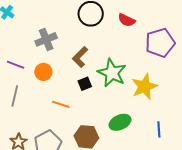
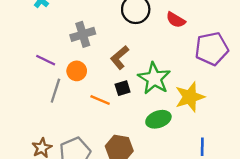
gray line: (15, 96) -> (55, 91), moved
orange line: (61, 104) -> (100, 100), moved
green ellipse: (120, 122) -> (158, 119), moved

